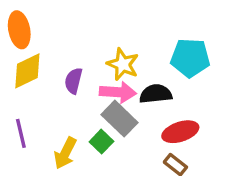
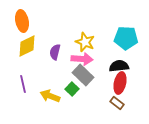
black semicircle: (156, 94) -> (119, 66), moved
red ellipse: (180, 132) -> (120, 83), turned -60
yellow arrow: (65, 153) -> (50, 96), turned 84

